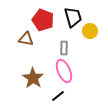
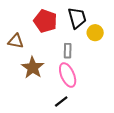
brown triangle: (26, 39) -> (16, 41), moved
brown star: (33, 78) -> (33, 68), moved

